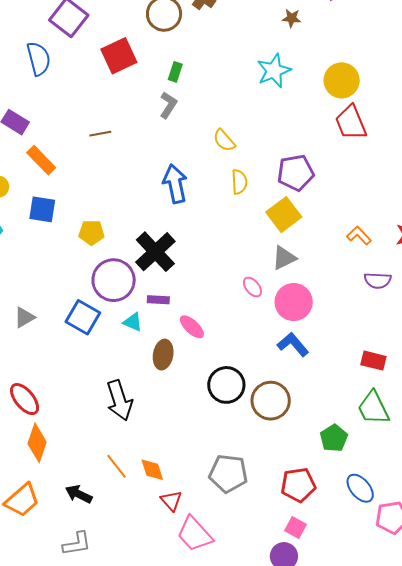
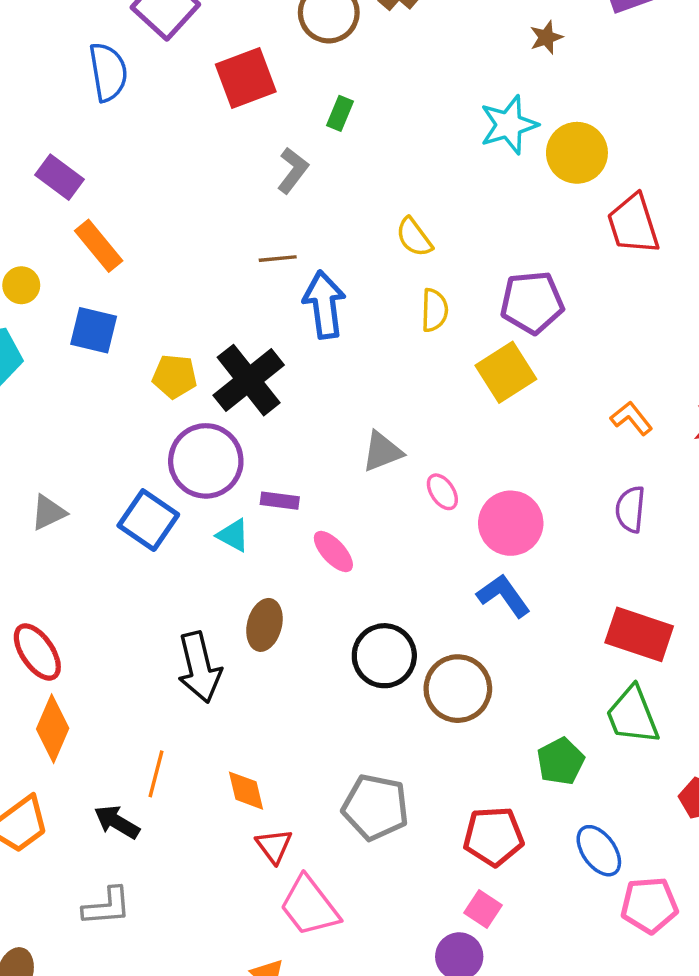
brown star: (292, 18) -> (546, 37), turned -30
yellow circle: (342, 80) -> (577, 153), moved
gray L-shape: (168, 105) -> (293, 170), moved
brown line: (100, 134) -> (278, 259), moved
black cross: (155, 252) -> (249, 380), moved
gray triangle: (284, 258) -> (382, 451), moved
purple semicircle: (378, 280) -> (630, 509), moved, turned 88
brown ellipse: (163, 355) -> (264, 625), moved
red rectangle: (373, 361) -> (639, 634), size x1.5
orange line: (117, 466) -> (156, 774), moved, turned 48

